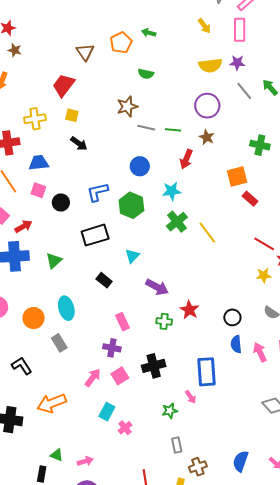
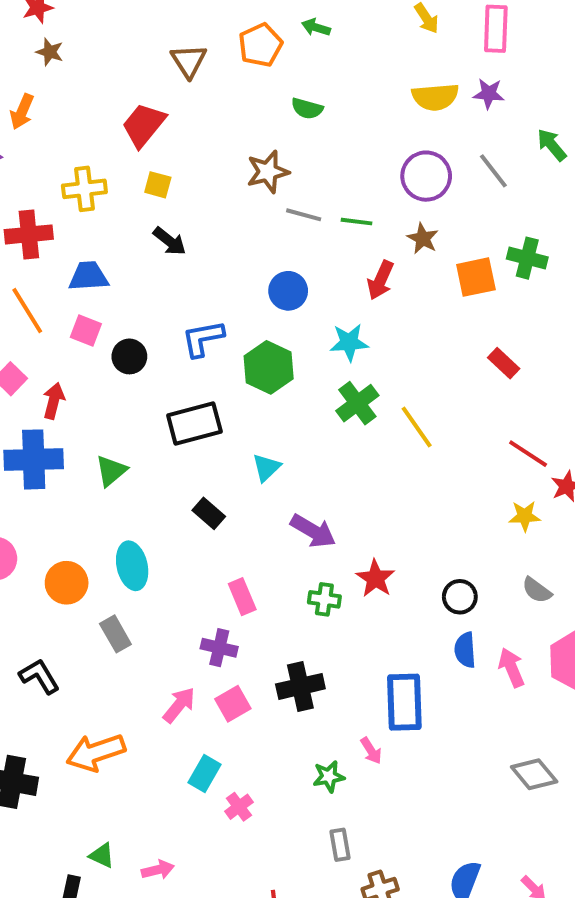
gray line: (244, 91) -> (493, 171), moved
orange square: (237, 177) -> (476, 277), moved
red arrow: (23, 226) -> (54, 401), turned -48

